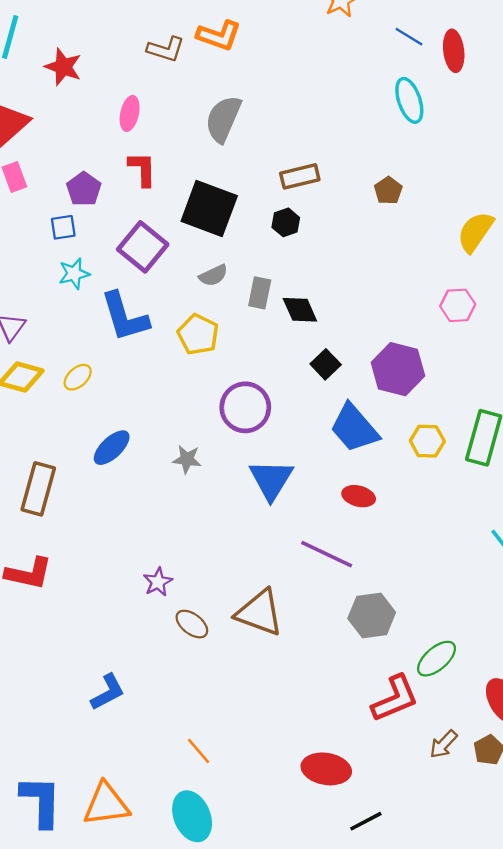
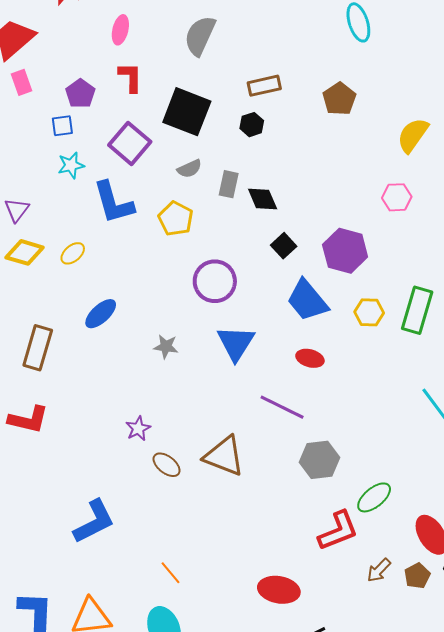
brown pentagon: (388, 191) -> (339, 99), size x1.4
gray star: (187, 459) -> (166, 347), moved
blue L-shape: (108, 692) -> (94, 522), size x1.4

